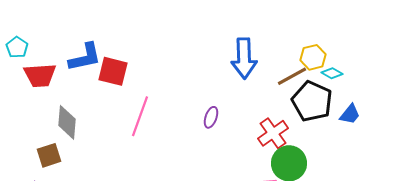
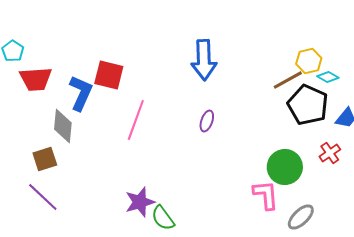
blue L-shape: (85, 57) -> (81, 93), moved, turned -54
blue arrow: (244, 58) -> (204, 60), moved
red cross: (273, 133) -> (330, 153), moved, size x0.7

